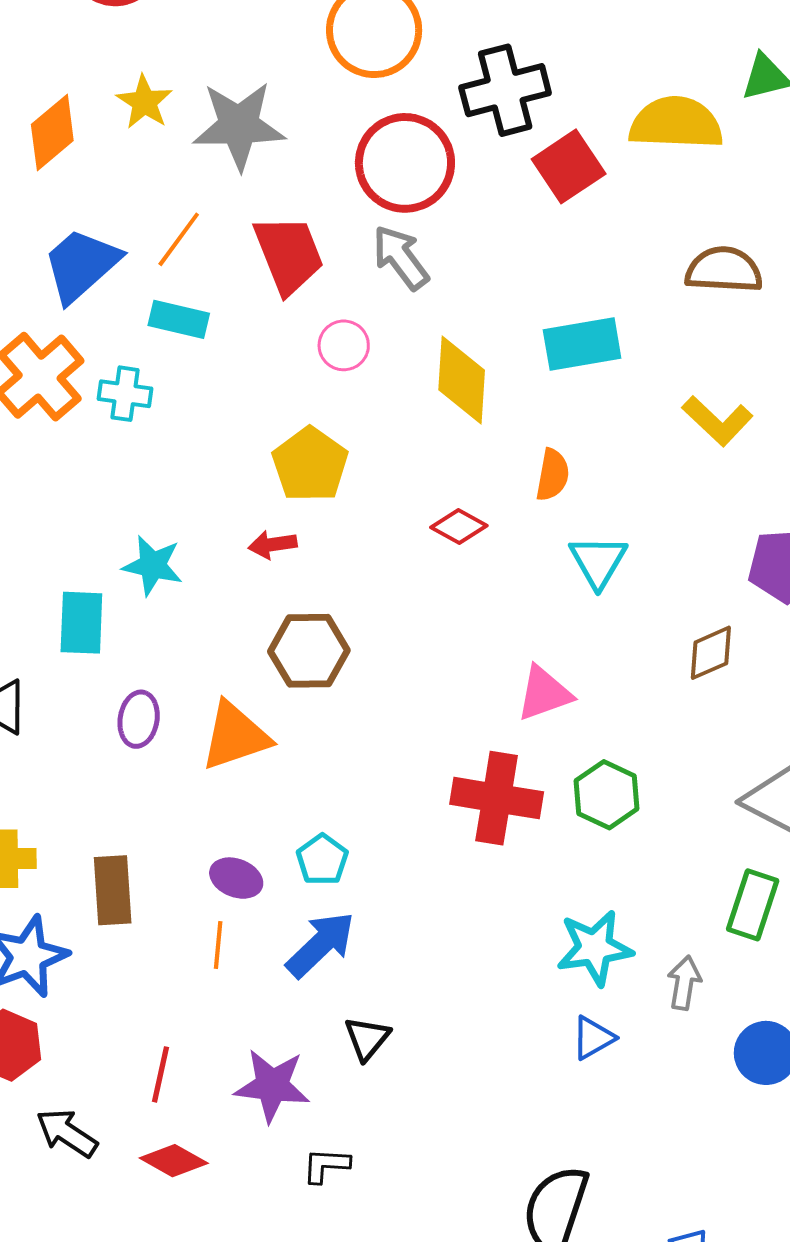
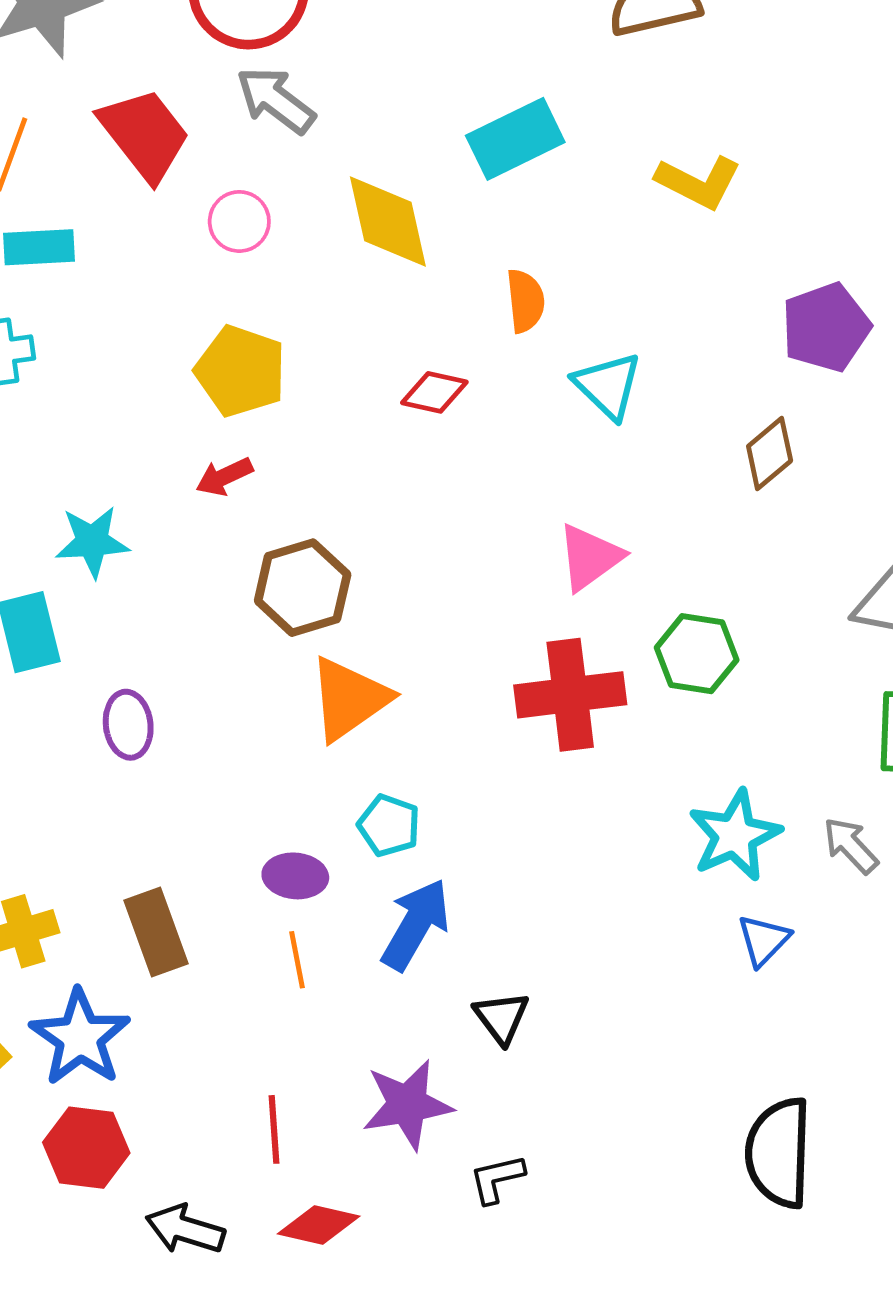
orange triangle: (235, 736) -> (349, 699), moved
gray arrow: (684, 983) -> (851, 845), turned -36

